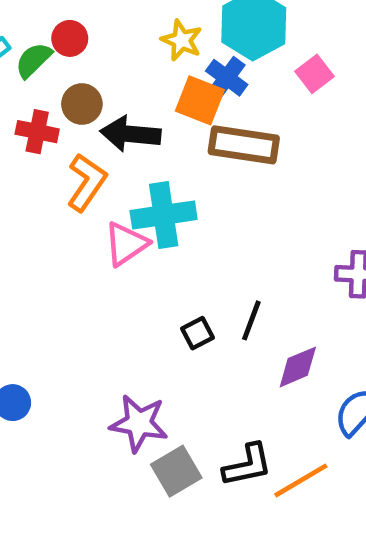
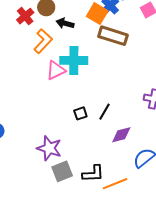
red cross: (37, 132) -> (25, 16), turned 30
black arrow: (131, 134) -> (65, 23), size x0.7

